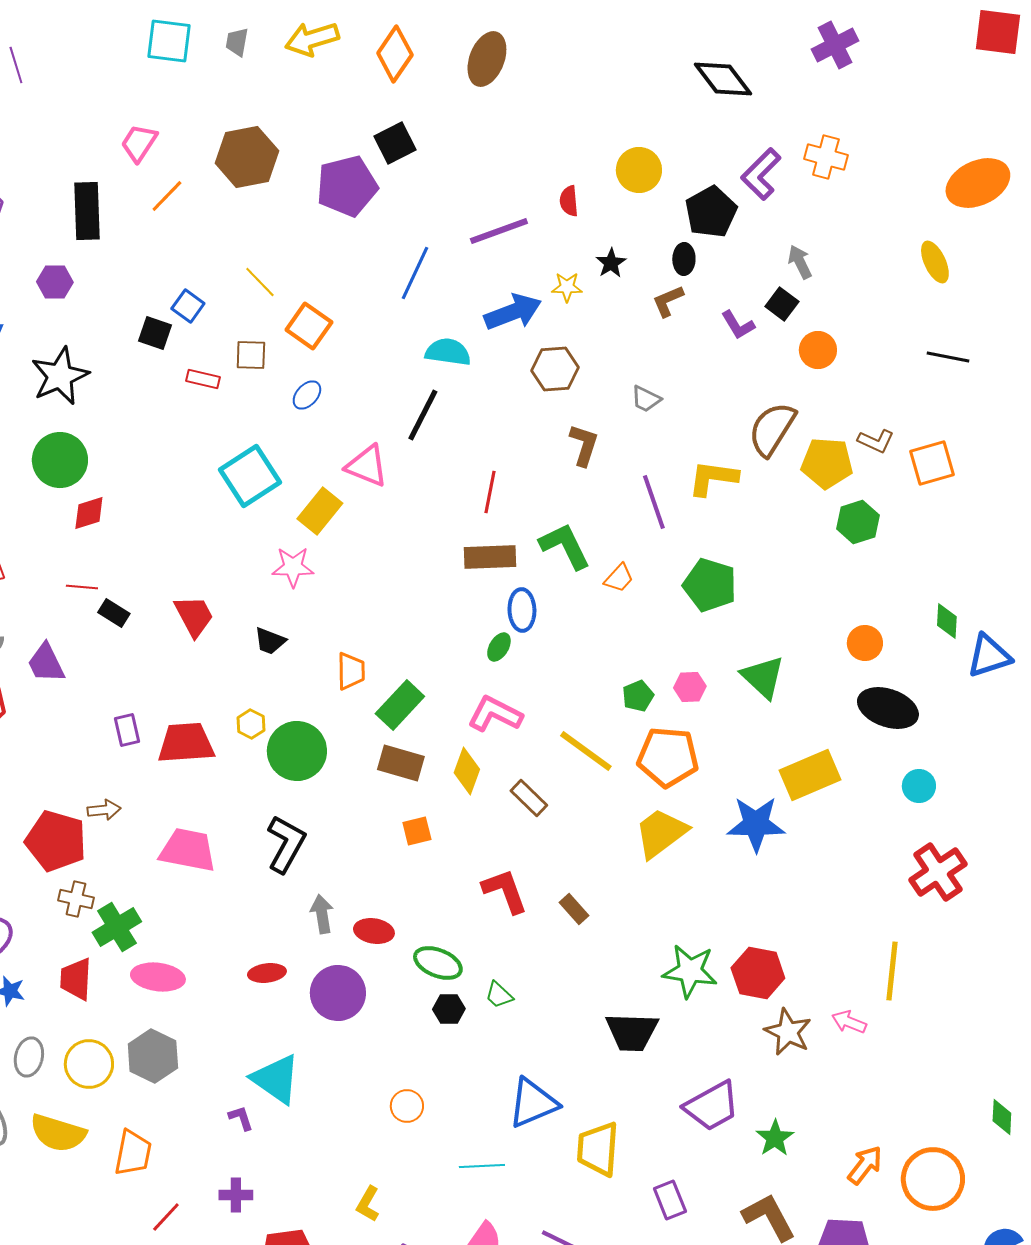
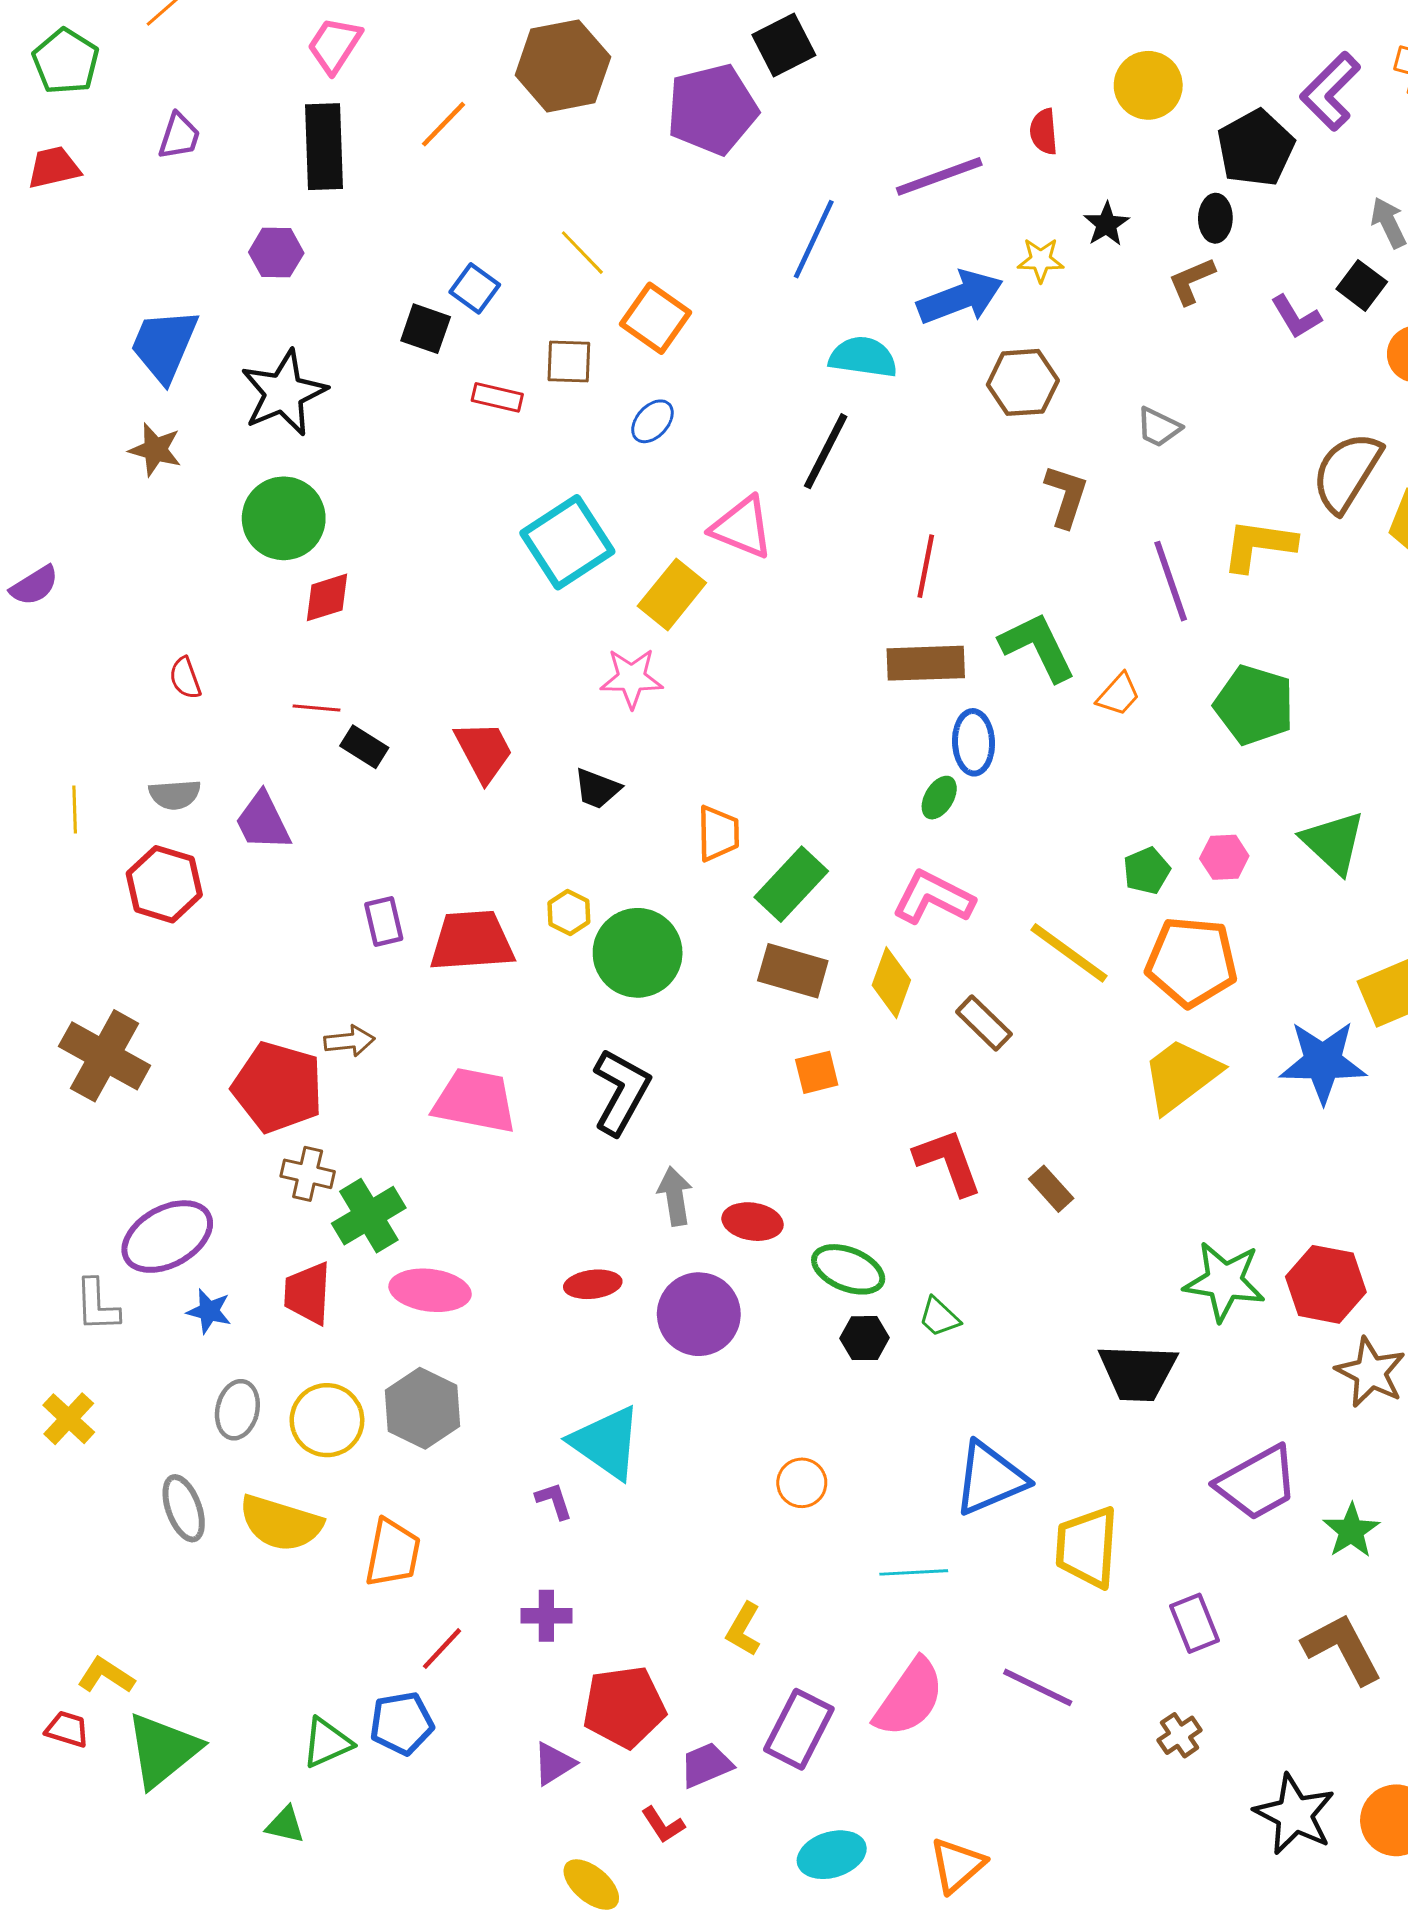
pink trapezoid: (139, 143) -> (334, 45), moved

